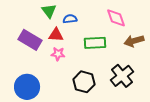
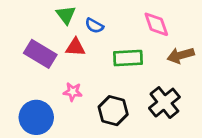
blue semicircle: (70, 19) -> (94, 26), turned -144
pink star: (58, 54) -> (73, 92), moved

